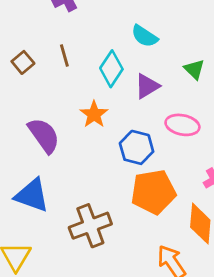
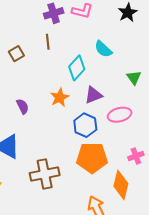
brown line: (64, 56) -> (48, 42), moved
purple triangle: (147, 86) -> (93, 95), moved
pink ellipse: (182, 125) -> (120, 115), turned -35
purple semicircle: (44, 135) -> (23, 106), size x0.6

